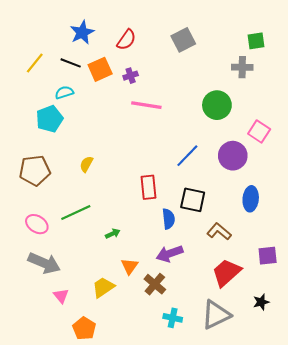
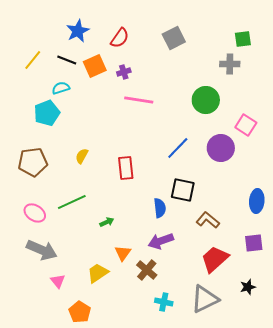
red rectangle: (148, 187) -> (126, 168), moved
blue ellipse: (251, 199) -> (257, 201), moved

